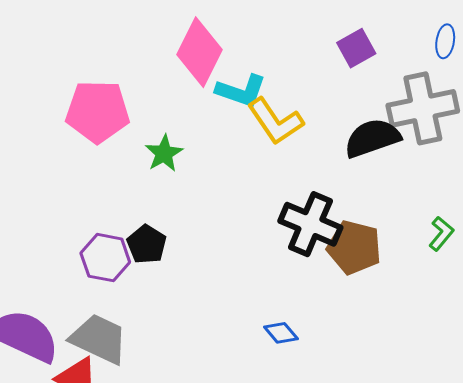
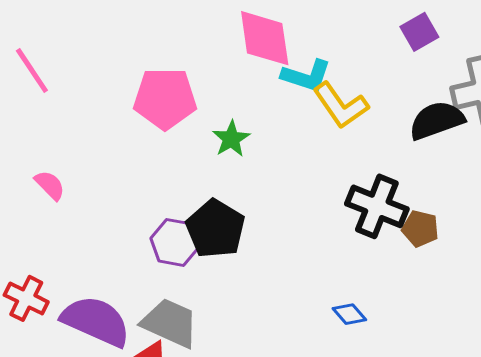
pink diamond: (200, 52) -> (265, 38), turned -34
black pentagon: (147, 244) -> (215, 229), size x1.5
brown pentagon: (354, 247) -> (420, 229), size x0.7

